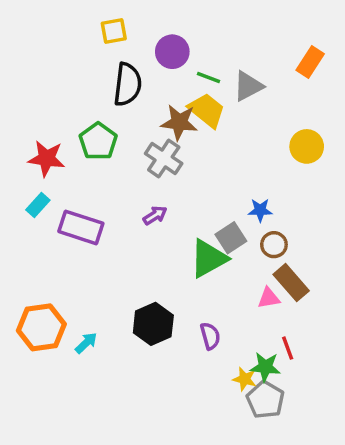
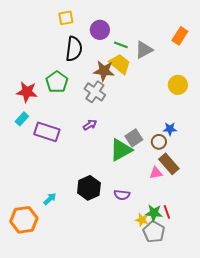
blue star: (260, 210) -> (170, 129), moved
orange hexagon: (41, 327) -> (24, 220), moved
purple semicircle: (210, 336) -> (122, 195), turned 112
red line: (288, 348) -> (167, 212), moved

